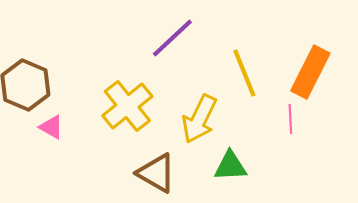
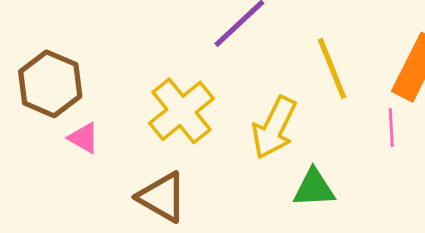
brown triangle: (156, 173) -> (162, 197), moved

